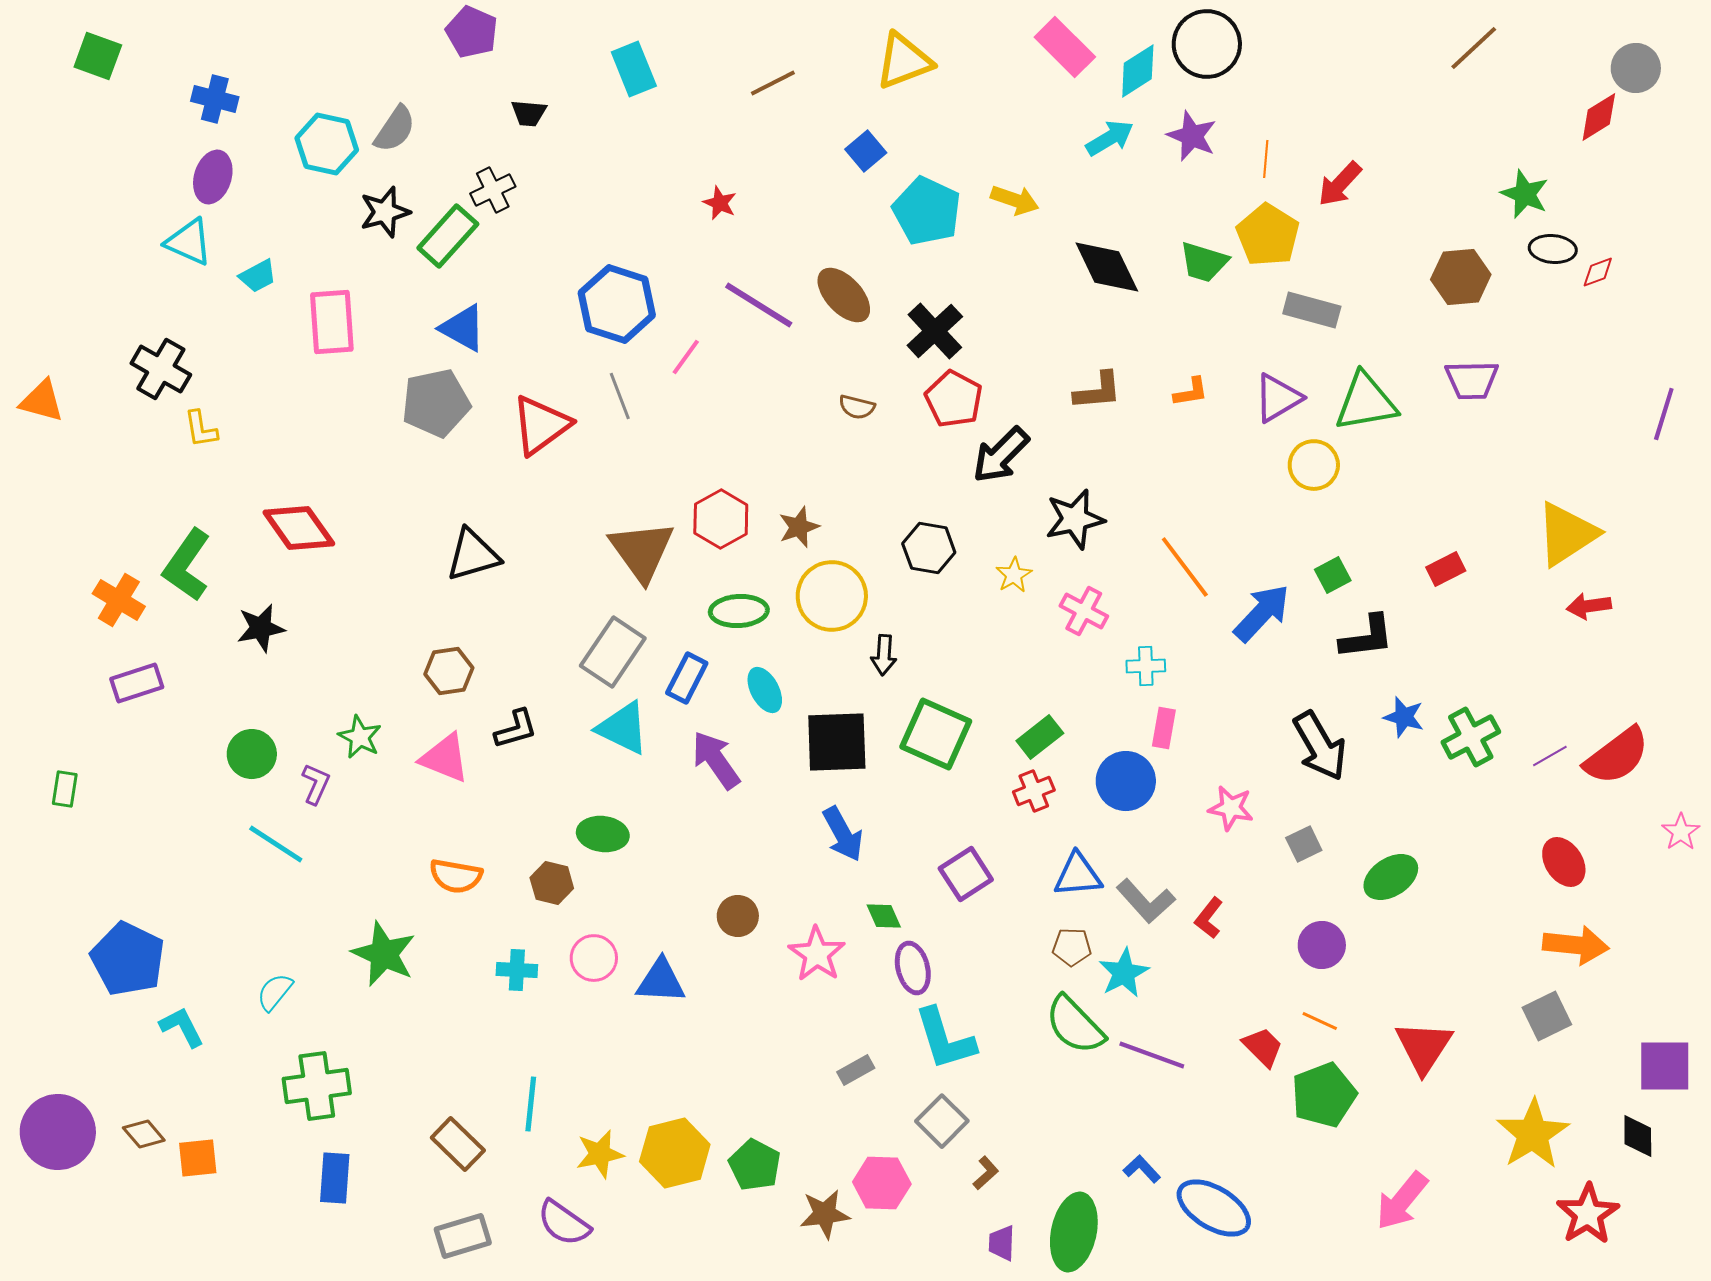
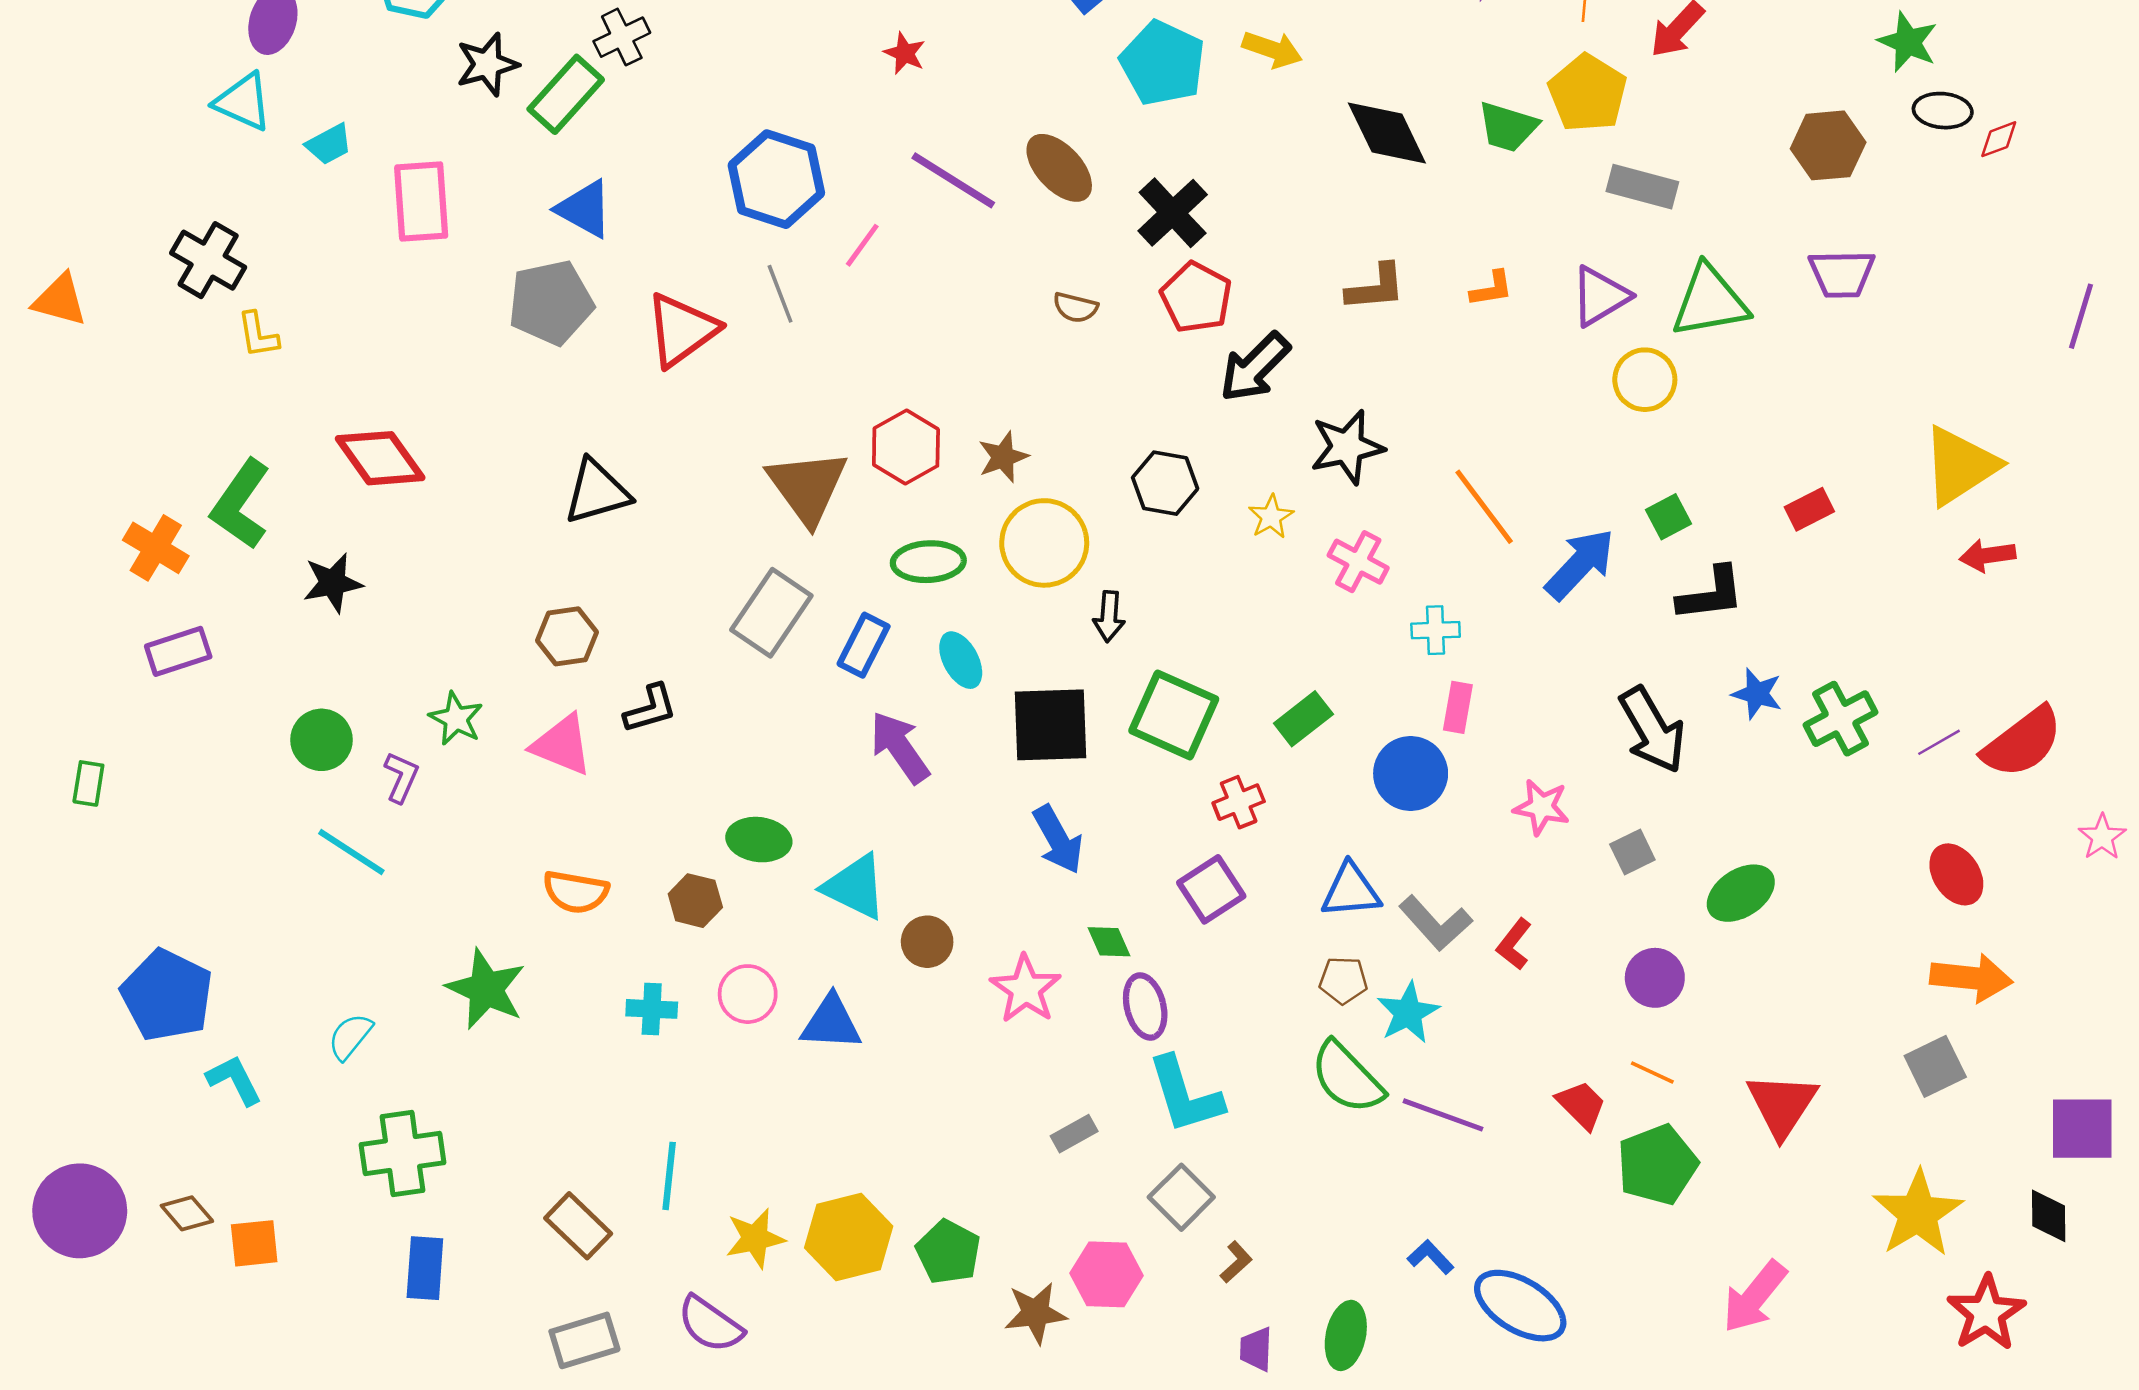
cyan triangle: (623, 728) -> (855, 887), moved
red cross: (1034, 791) -> (1239, 802), moved
green ellipse: (1074, 1232) -> (1346, 1335), size x0.7

